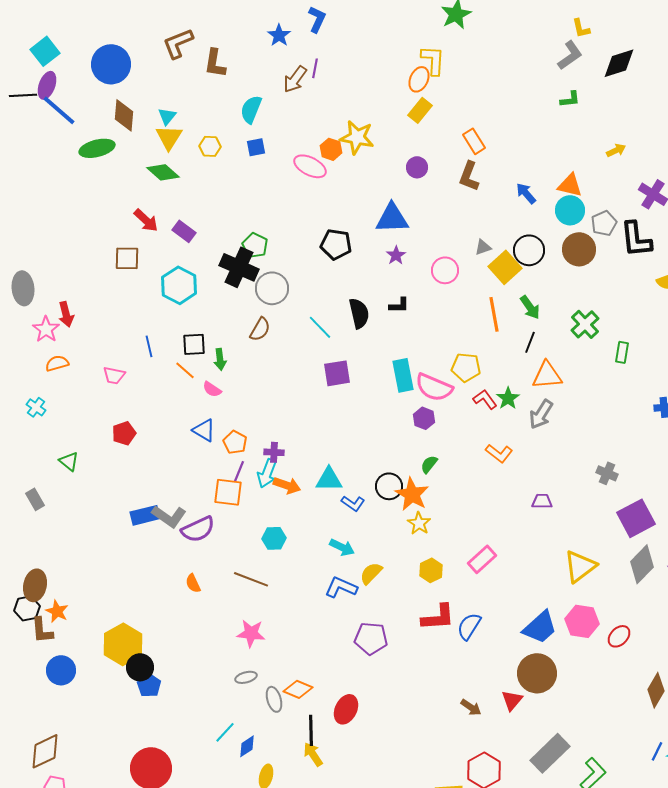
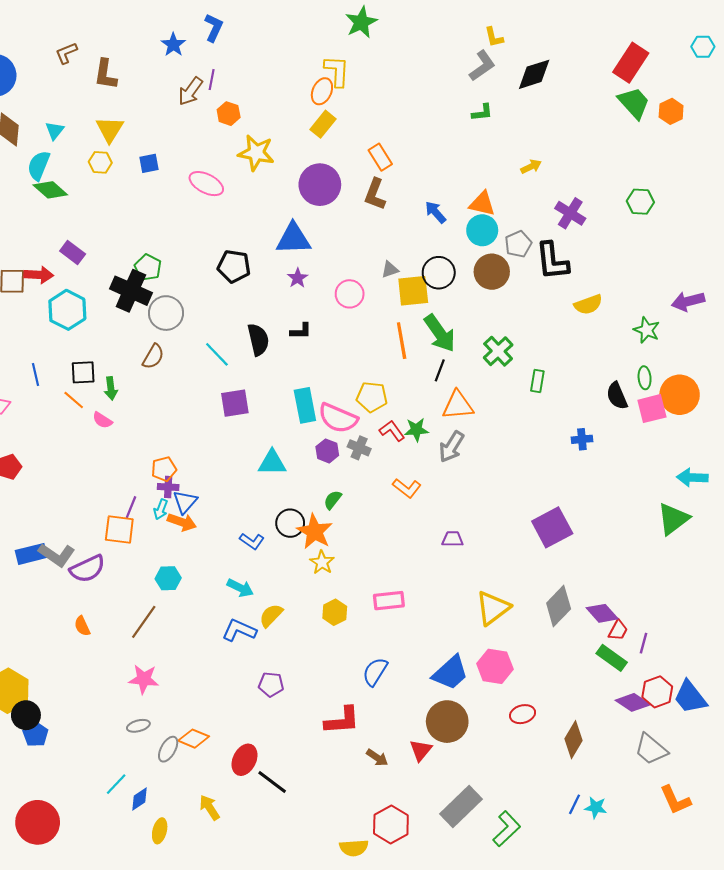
brown L-shape: (178, 43) -> (66, 53), size x0.7
cyan semicircle: (251, 109) -> (39, 166), moved
yellow triangle: (169, 137) -> (110, 129), moved
orange hexagon: (331, 149) -> (229, 114), moved
purple circle: (417, 167) -> (320, 185), size x1.8
red arrow: (146, 220) -> (39, 275), moved, turned -40
yellow square: (505, 267) -> (413, 291), turned 36
green arrow: (530, 307) -> (440, 333), size x1.5
green star: (508, 398) -> (416, 430), turned 30
blue triangle: (204, 430) -> (185, 502), moved, turned 40
orange pentagon: (235, 442) -> (164, 469), moved, turned 30
cyan arrow: (267, 473) -> (161, 509), size x0.7
gray cross: (607, 473) -> (359, 448), moved
cyan triangle: (329, 479) -> (272, 463), moved
purple square: (636, 518) -> (552, 527), moved
pink rectangle: (482, 559) -> (389, 601), turned 36
brown line: (251, 579) -> (144, 622), turned -76
red L-shape: (438, 617) -> (342, 720), moved
red ellipse: (619, 636) -> (523, 714), moved, turned 30
purple pentagon: (371, 638) -> (271, 684), size x0.7
gray ellipse: (274, 699) -> (168, 749), turned 45
black line: (311, 730) -> (272, 782), moved, turned -52

